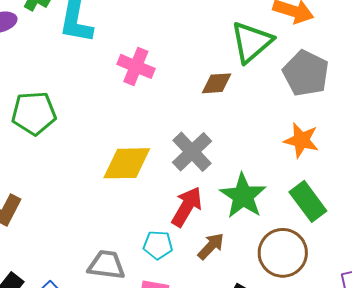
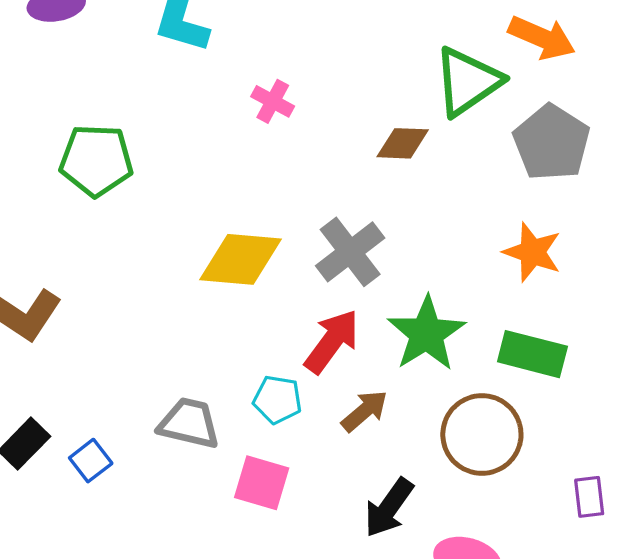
pink cross: (136, 66) -> (273, 101), size x0.7
green rectangle: (308, 201) -> (532, 354), turned -45

